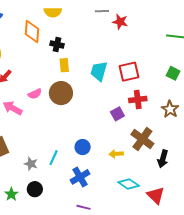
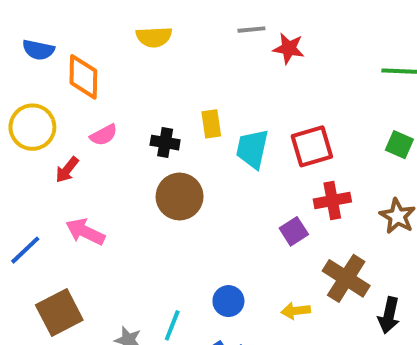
orange diamond: (32, 31) -> (83, 77), moved
black cross: (57, 45) -> (165, 143), moved
yellow rectangle: (64, 65) -> (211, 124), moved
pink semicircle: (35, 94) -> (104, 135), moved

